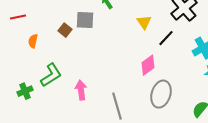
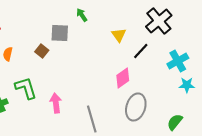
brown square: (65, 30) -> (42, 51), moved
green L-shape: (51, 75) -> (26, 88), turned -75

